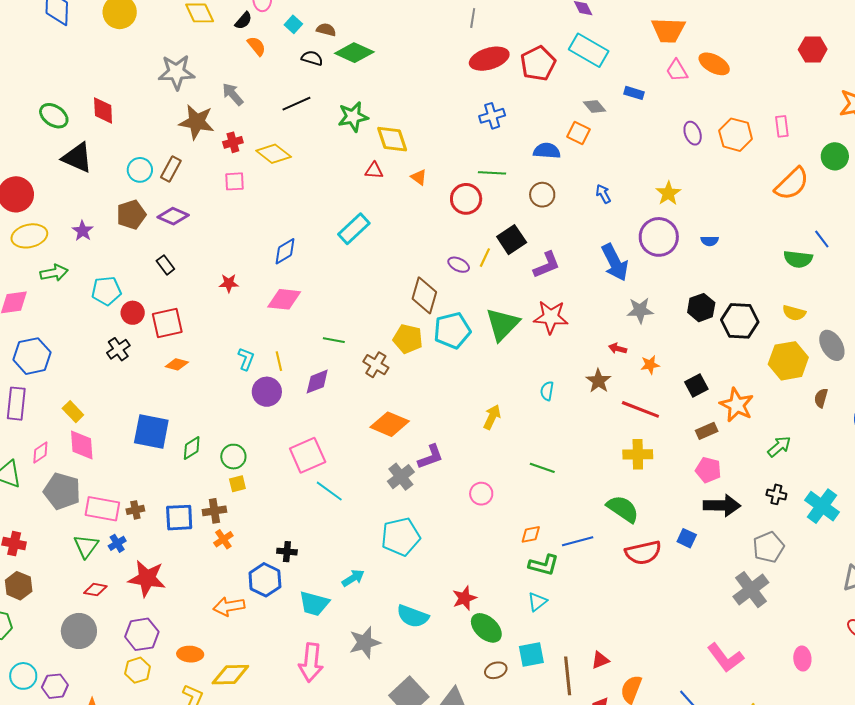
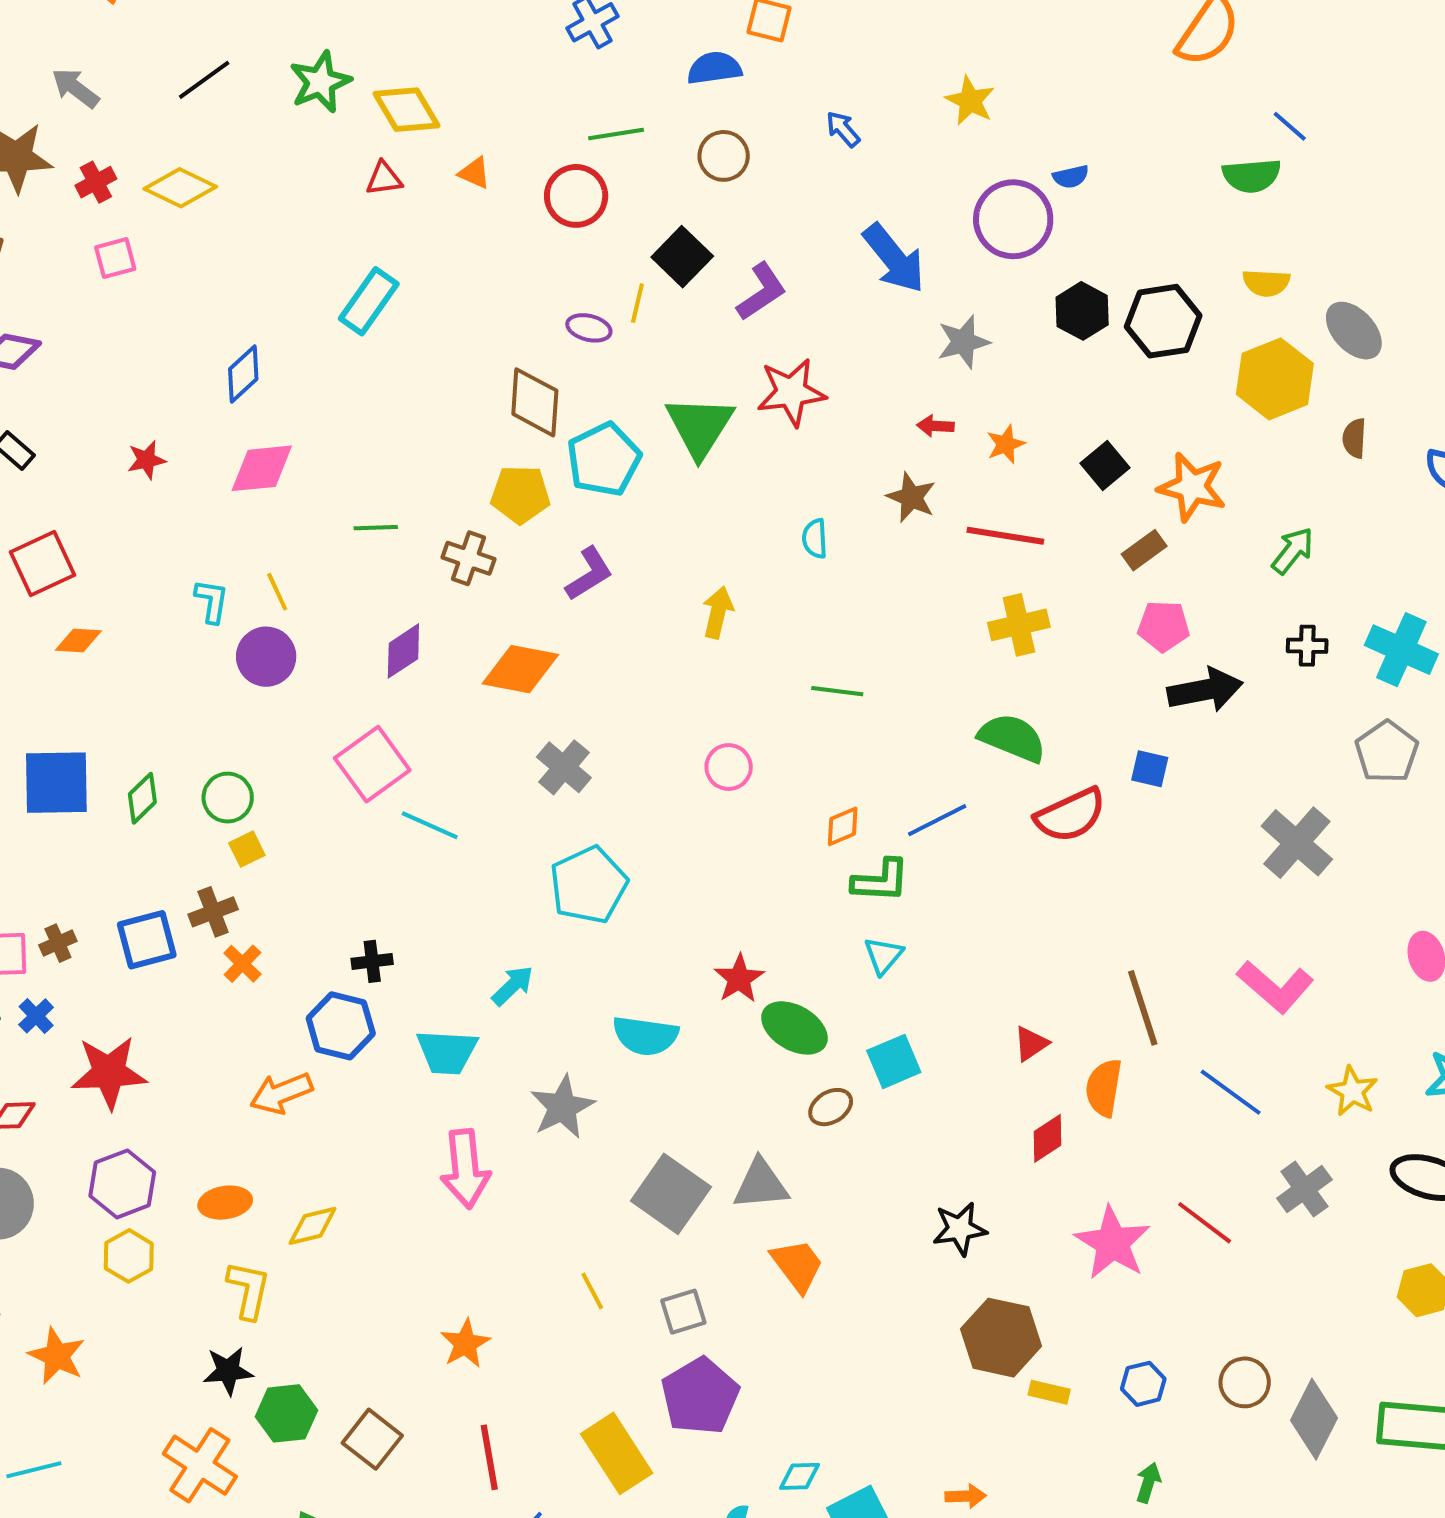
purple circle: (659, 237) -> (1013, 219), moved
purple diamond: (317, 382) -> (403, 651), moved
purple L-shape: (431, 457) -> (589, 574), moved
gray pentagon: (768, 547) -> (1387, 752), moved
yellow diamond: (230, 675) -> (313, 1226), size x0.7
brown line: (568, 676) -> (1143, 1008), moved

